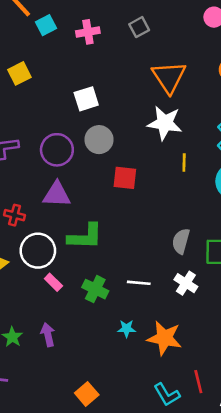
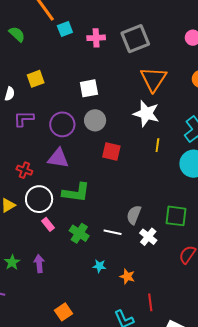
gray square: (139, 27) -> (135, 39), size x1.8
yellow square: (19, 73) -> (36, 79), moved
gray semicircle: (181, 241) -> (134, 215), moved
orange star: (164, 338) -> (127, 276), size x0.6
red line: (198, 382) -> (150, 302), moved

